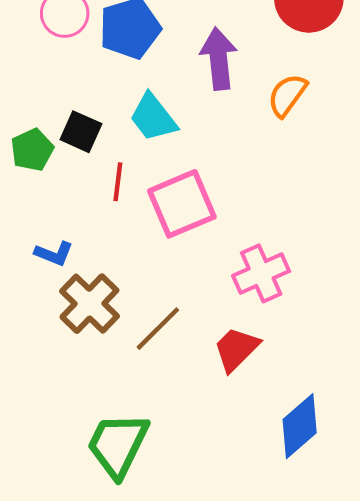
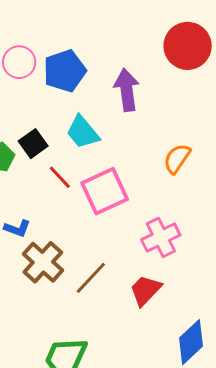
orange semicircle: (287, 95) -> (177, 159), moved
black square: (81, 132) -> (33, 144), turned 32
red line: (118, 182) -> (60, 177), turned -48

